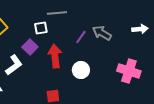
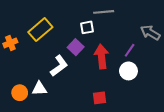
purple line: (81, 37) -> (130, 50), moved

